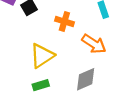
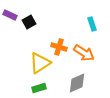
orange cross: (64, 21) -> (59, 47), moved

